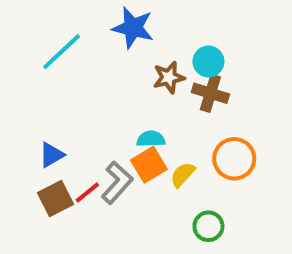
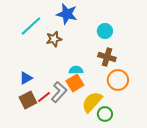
brown star: (169, 77) -> (54, 39), moved
brown cross: (210, 93) -> (107, 57), moved
yellow semicircle: (183, 175) -> (92, 102), moved, size x1.6

